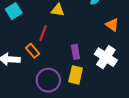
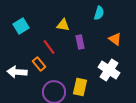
red line: (43, 33) -> (49, 47), turned -56
purple rectangle: (76, 52) -> (80, 42), moved

